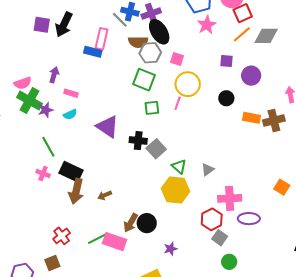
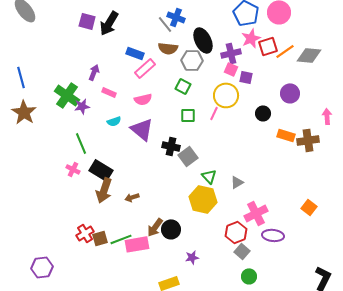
red square: (243, 13) -> (268, 46), moved
purple cross: (151, 14) -> (231, 53), moved
pink rectangle: (102, 39) -> (145, 68), moved, turned 30
brown semicircle: (138, 42) -> (168, 48), moved
pink square: (177, 59) -> (231, 69), moved
purple square: (227, 61) -> (246, 77), moved
green square: (144, 80) -> (183, 86), size x0.7
pink semicircle: (23, 83) -> (143, 99), moved
cyan semicircle: (70, 114) -> (114, 121), moved
pink cross: (230, 198) -> (256, 213), turned -30
pink rectangle: (114, 242) -> (137, 244), turned -35
brown square: (52, 263) -> (100, 238), moved

